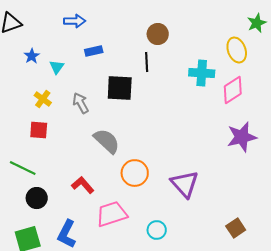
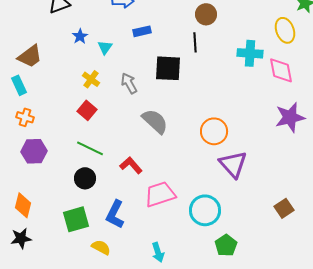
pink diamond: (233, 90) -> (281, 70), turned -68
red square: (39, 130) -> (87, 110), turned 36
green line: (23, 168) -> (90, 148), moved
orange circle: (135, 173) -> (214, 131), moved
cyan circle: (157, 230) -> (205, 210), size x1.6

